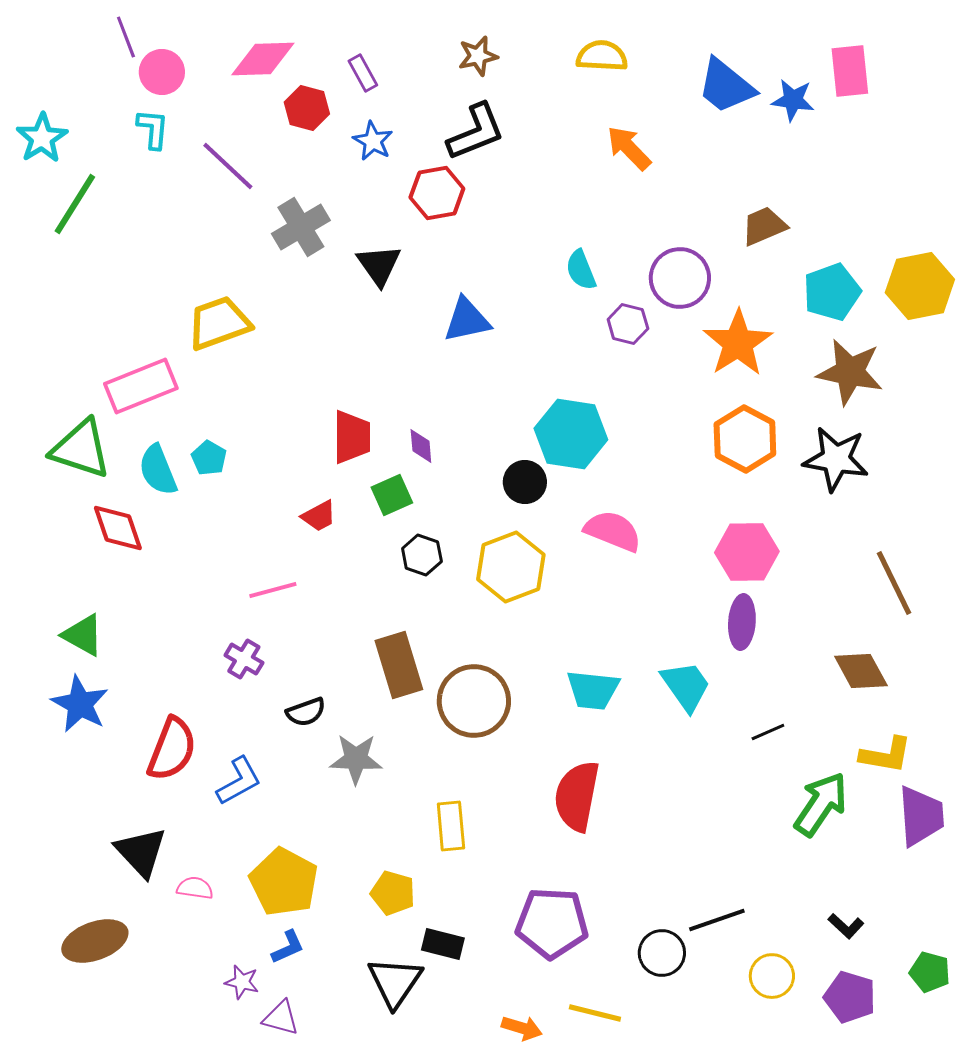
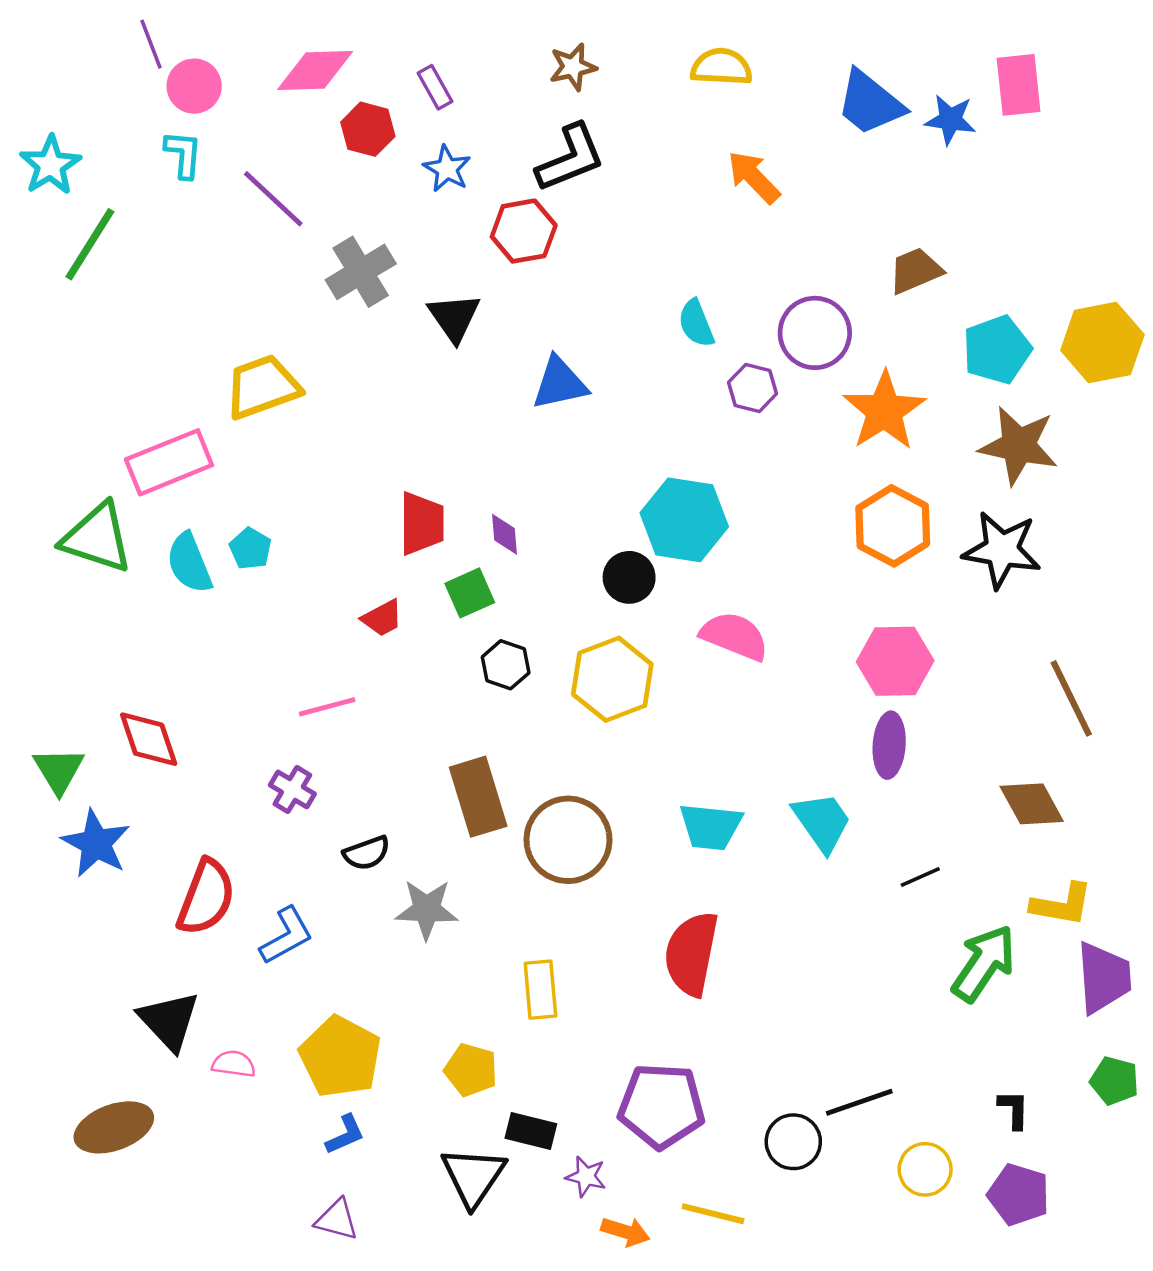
red diamond: (118, 528) -> (149, 739), moved
green triangle: (83, 635) -> (59, 770), moved, turned 30
black L-shape: (846, 926) -> (1014, 1109), turned -132
green pentagon: (930, 972) -> (1114, 1081), moved
purple star: (242, 982) -> (586, 1177), moved

